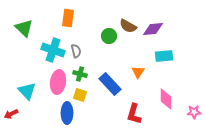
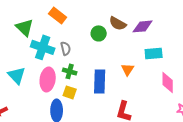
orange rectangle: (68, 18) -> (58, 15), turned -60
green triangle: (24, 28) -> (25, 27), moved
blue rectangle: (110, 84) -> (100, 81), turned 45
cyan triangle: (27, 91) -> (17, 75), moved
pink diamond: (166, 99) -> (168, 82), moved

